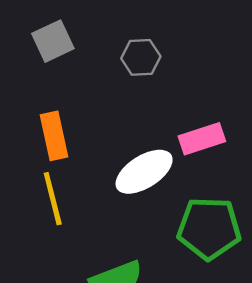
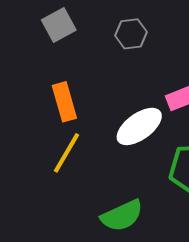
yellow line: (53, 199) -> (66, 153), turned 48

